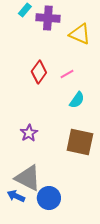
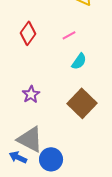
red diamond: (39, 72) -> (28, 33), moved
brown square: (80, 142) -> (82, 103), turned 32

